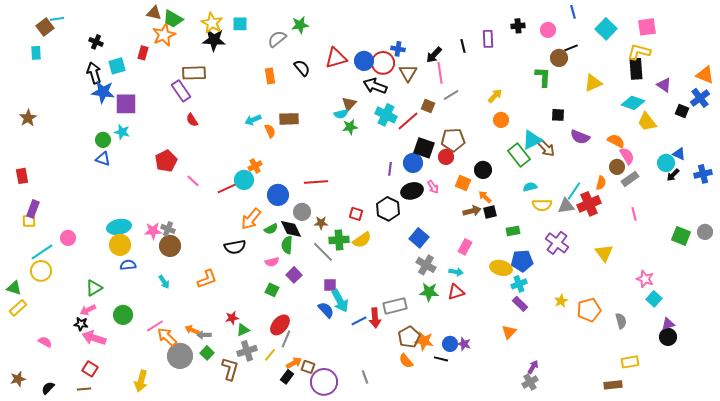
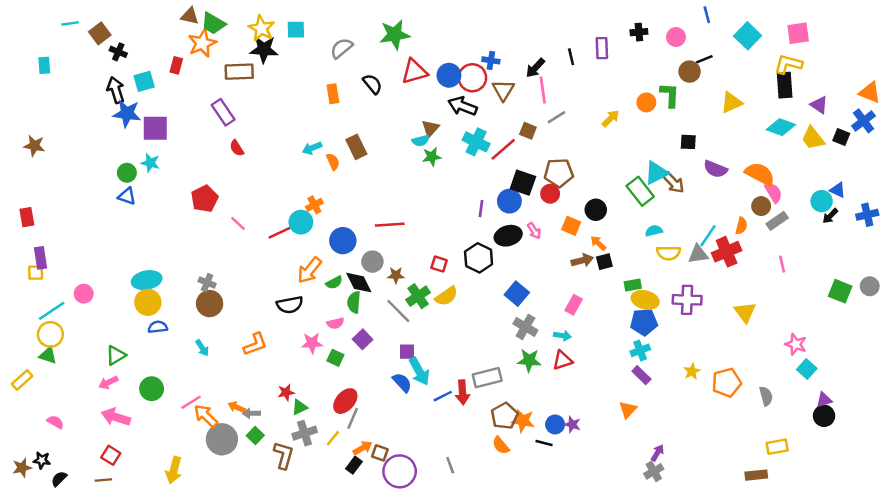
green star: (300, 25) -> (395, 35), moved, size x1.4
brown square: (45, 27) -> (100, 33), moved
brown rectangle: (194, 73) -> (239, 72), moved
brown star: (28, 118) -> (34, 146), turned -30
brown rectangle: (289, 119) -> (356, 147), turned 66
orange circle: (501, 120) -> (646, 102), moved
yellow trapezoid: (647, 122) -> (813, 138), moved
orange semicircle: (616, 141) -> (760, 174), size x1.4
purple rectangle: (33, 209) -> (41, 258), turned -30
pink star: (153, 231) -> (312, 343), moved
green cross: (339, 240) -> (418, 296), turned -30
purple cross: (557, 243) -> (687, 300), turned -35
yellow ellipse: (501, 268) -> (645, 300), moved
green triangle: (14, 288) -> (48, 355), moved
black star: (81, 324) -> (42, 460), moved

